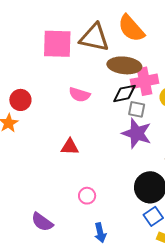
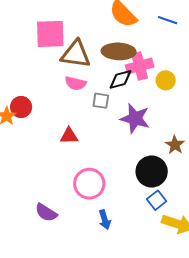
brown triangle: (94, 38) -> (76, 54), moved
red circle: (20, 100) -> (21, 107), moved
gray square: (137, 109) -> (101, 101), moved
pink circle: (87, 196) -> (89, 184), size x1.8

